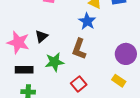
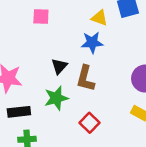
blue star: (87, 21) -> (92, 42), turned -30
black triangle: (42, 36) -> (59, 66), moved

